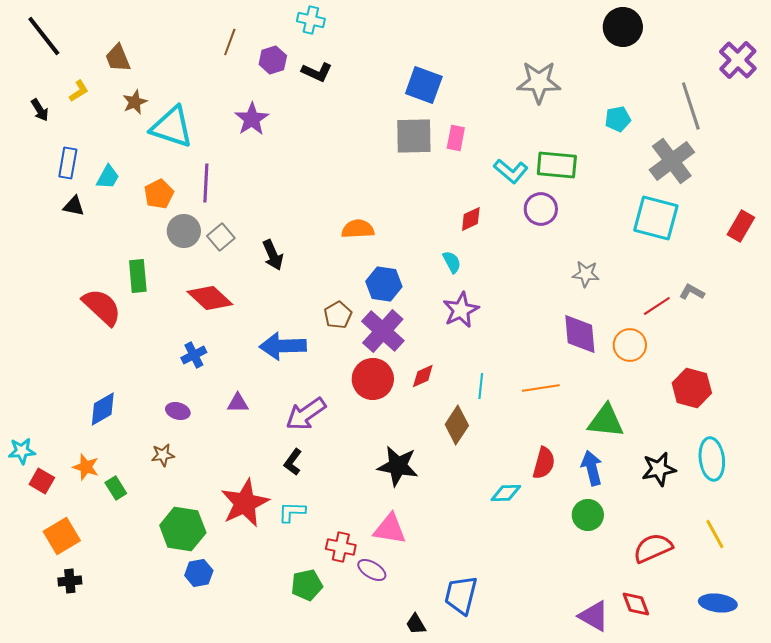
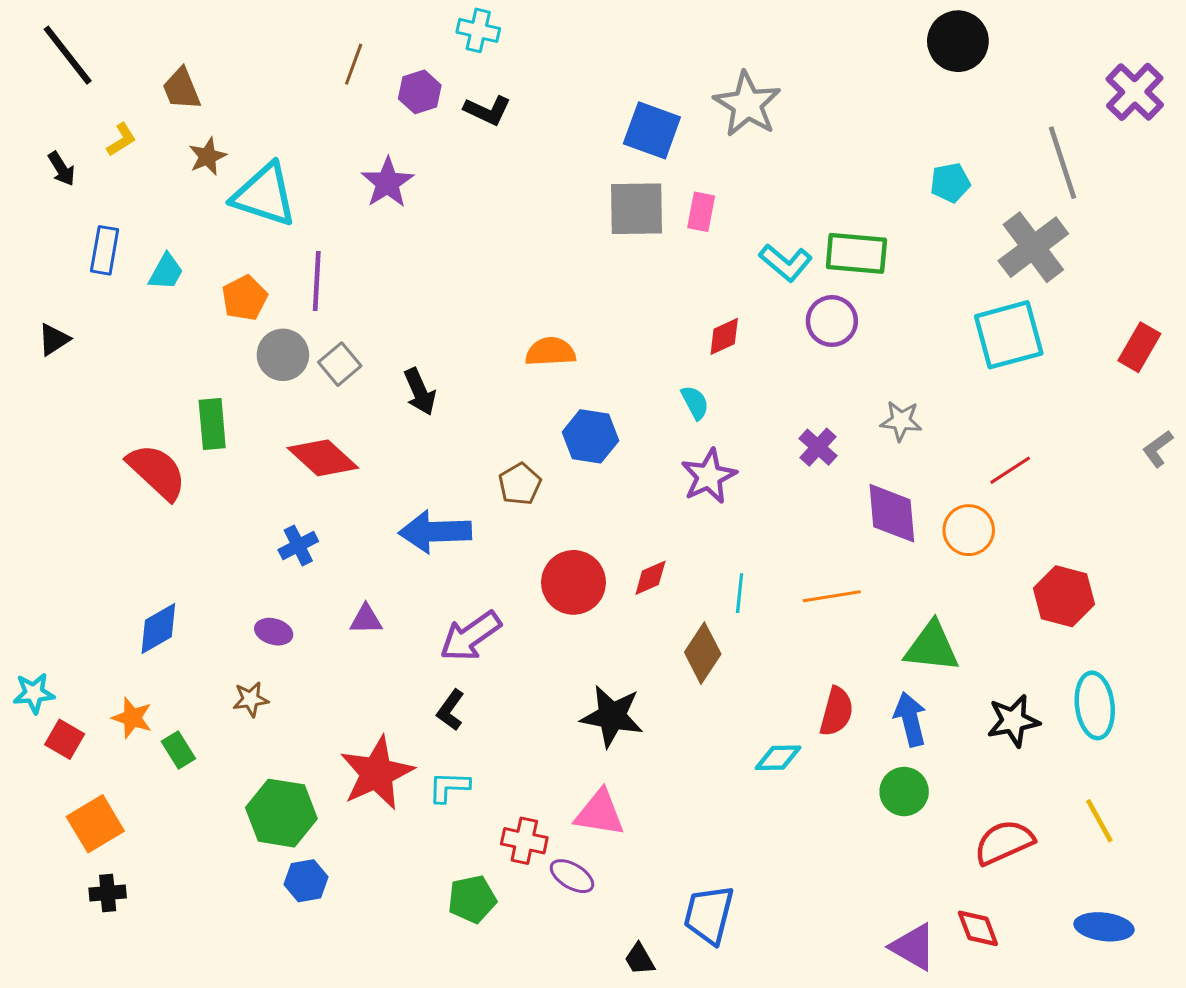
gray star: (539, 82) -> (747, 104), moved, turned 30
black triangle: (74, 206) -> (54, 339), moved, turned -45
cyan square: (656, 218) -> (1009, 335), turned -30
gray L-shape: (692, 292) -> (1158, 449), moved, turned -65
purple cross: (383, 331) -> (818, 447), moved, size x0.6

